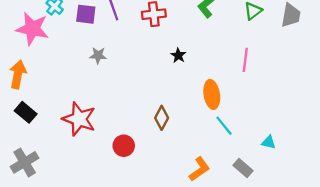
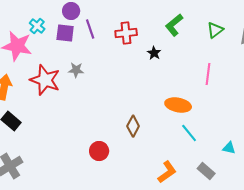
black star: (178, 55) -> (154, 53), moved
orange ellipse: (212, 94) -> (178, 105), turned -70
red star: (79, 119) -> (45, 80), moved

